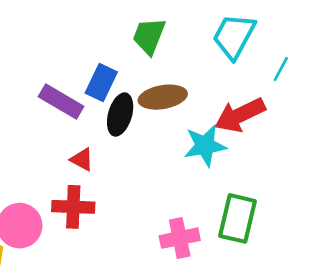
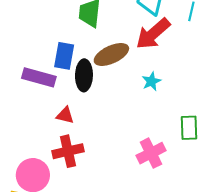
red arrow: (240, 115) -> (153, 34), moved
cyan star: (205, 146) -> (151, 81), size x0.6
green rectangle: (237, 218) -> (189, 128), size x0.7

